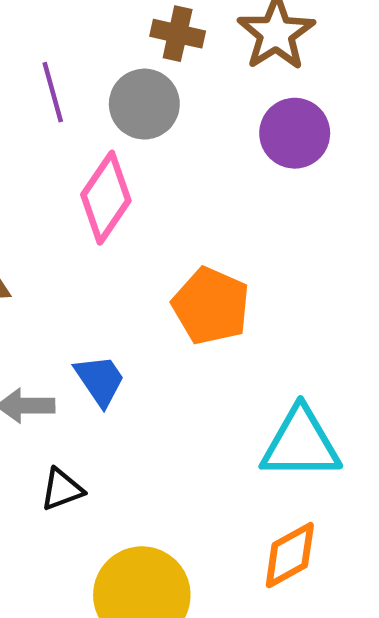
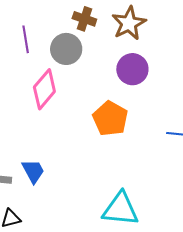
orange pentagon: (211, 306) -> (110, 119), moved

